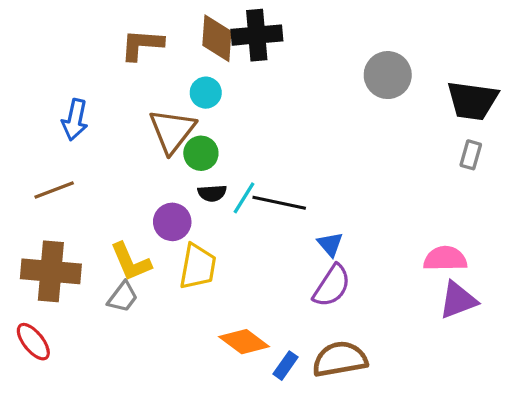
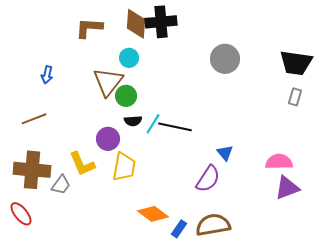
gray circle: (388, 75) -> (225, 59), moved
blue arrow: (75, 120) -> (47, 75), size x0.7
blue triangle: (330, 244) -> (225, 153), moved
gray trapezoid: (123, 297) -> (61, 185), moved

